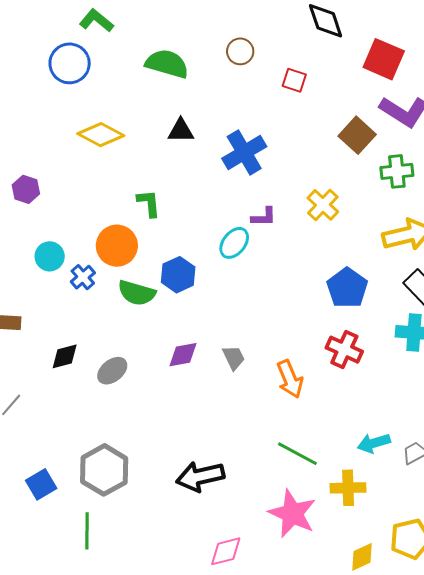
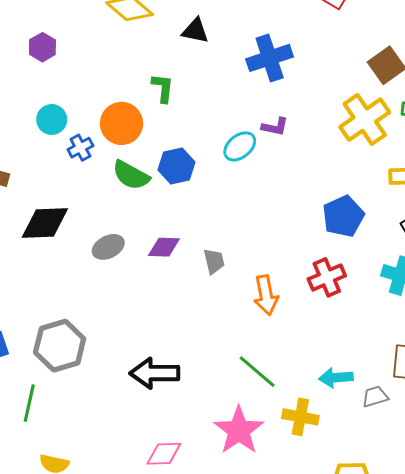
black triangle: (181, 131) -> (195, 31), moved
yellow cross: (323, 205) -> (365, 120), moved, size x1.5
red cross: (344, 350) -> (327, 277), turned 30
black diamond: (65, 356) -> (45, 223), size x1.6
gray ellipse: (112, 371) -> (108, 247), moved

